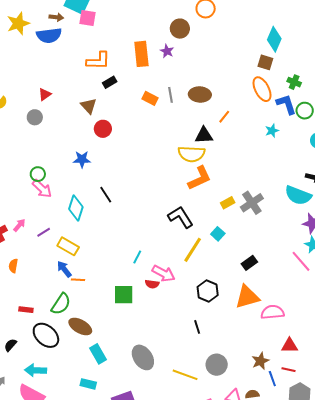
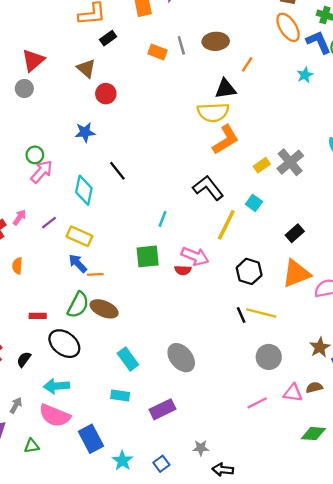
red triangle: (45, 94) -> (33, 60), size x1.5
pink arrow: (42, 189) -> (42, 172), turned -85
cyan line: (137, 257) -> (163, 219), moved
green square: (124, 295) -> (148, 256), moved
brown ellipse: (80, 326) -> (104, 309), moved
yellow line: (185, 375) -> (261, 313), moved

